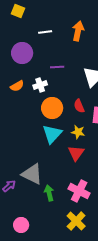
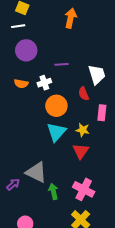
orange arrow: (78, 31) -> (71, 18), moved
white line: (45, 32) -> (18, 26), moved
orange semicircle: (17, 86) -> (21, 84), turned 40
red semicircle: (79, 106) -> (84, 94), moved

